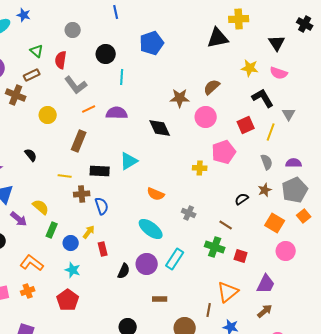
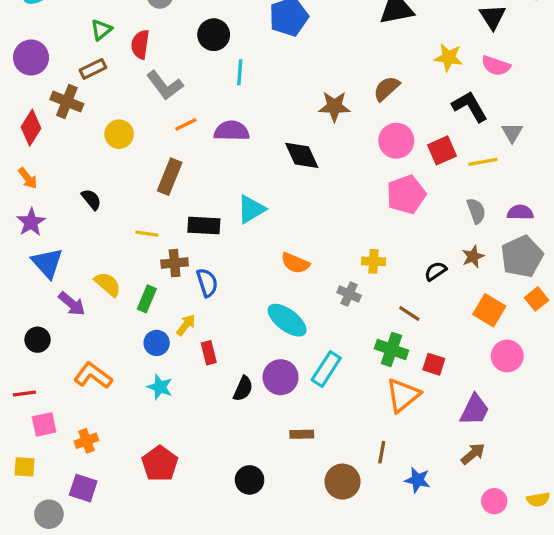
green triangle: (37, 51) -> (101, 30), turned 40
pink circle: (206, 117) -> (396, 141), moved
yellow line: (271, 132) -> (483, 162), turned 60
yellow cross: (200, 168) -> (374, 261), moved
green rectangle: (52, 230) -> (147, 299), moved
orange cross: (28, 291) -> (86, 441), moved
orange triangle: (228, 292) -> (403, 395), moved
red pentagon: (68, 300) -> (160, 464), moved

